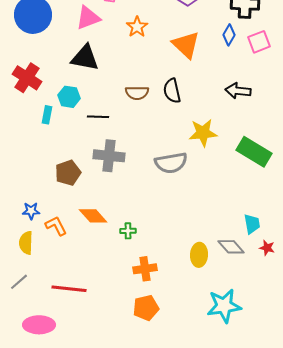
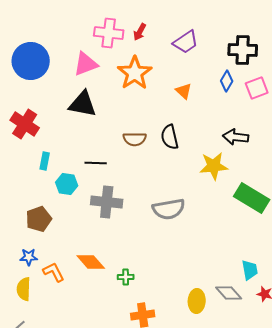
orange star: (137, 27) -> (135, 73), size x1.6
orange triangle: (186, 45) -> (184, 91), size x0.6
cyan hexagon: (69, 97) -> (67, 184), moved
yellow star: (203, 133) -> (214, 166), moved
brown pentagon: (68, 173) -> (39, 219), moved

